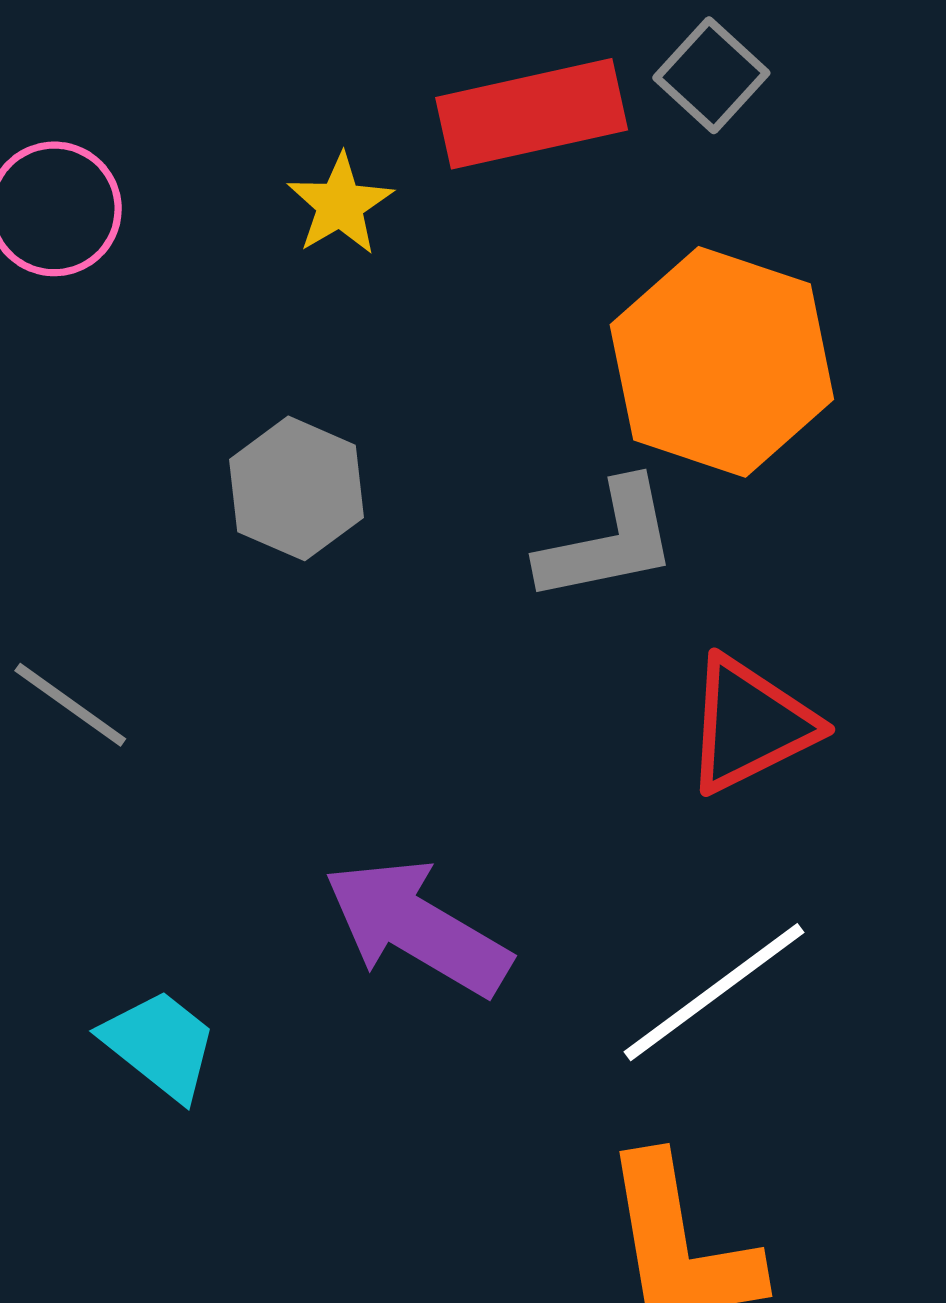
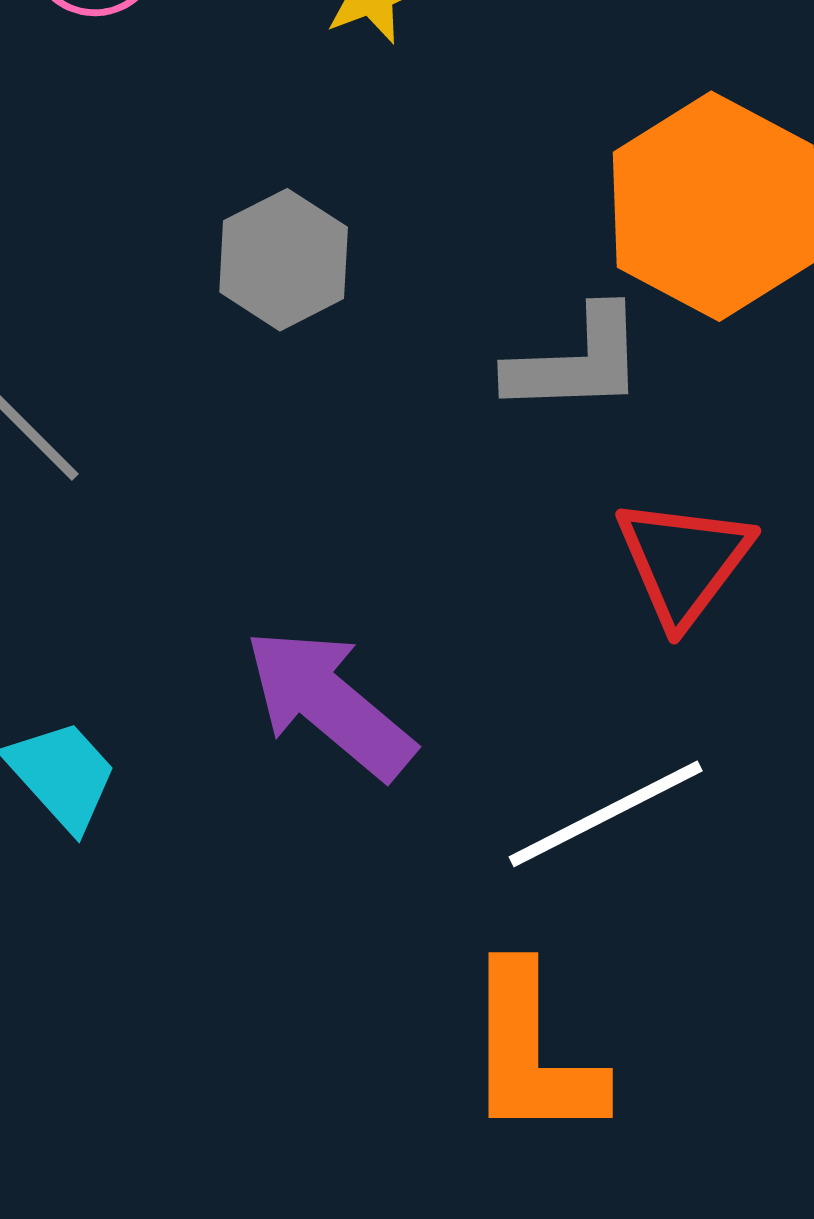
red triangle: (750, 725) -> (684, 561), turned -36

